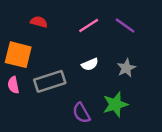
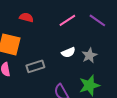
gray star: (126, 68) -> (89, 55), moved
gray rectangle: (50, 81) -> (35, 66), size x0.7

